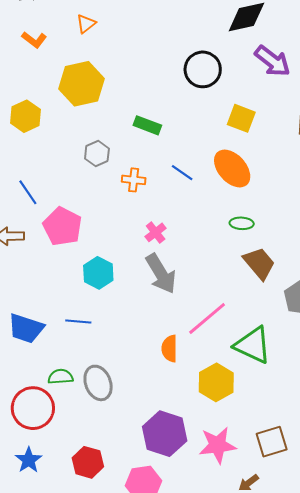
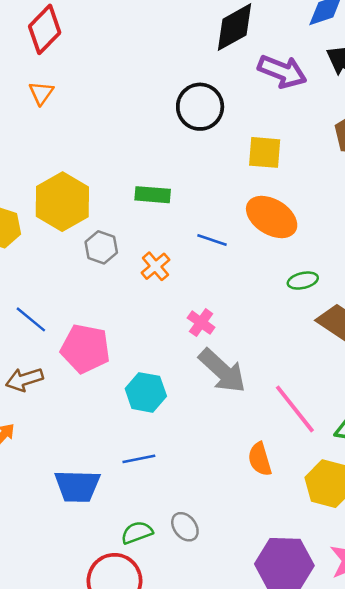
yellow hexagon: (81, 84) -> (62, 202), moved
orange cross: (134, 180) -> (155, 266), turned -30
pink line: (207, 318) -> (295, 409), turned -72
gray ellipse: (98, 383) -> (185, 527), size x0.7

